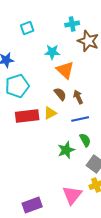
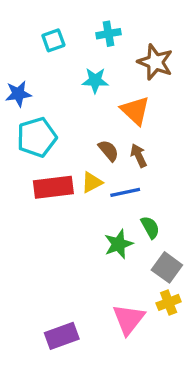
cyan cross: (72, 24) -> (109, 34), moved
orange triangle: (65, 70) -> (135, 111), moved
blue line: (80, 119) -> (125, 192), moved

